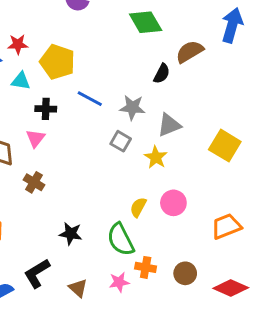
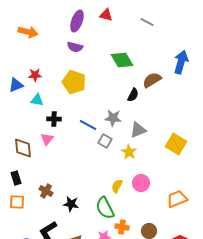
yellow pentagon: (57, 62) -> (74, 82), moved
blue line: (90, 99) -> (88, 125), moved
brown cross: (34, 182) -> (46, 191), moved

